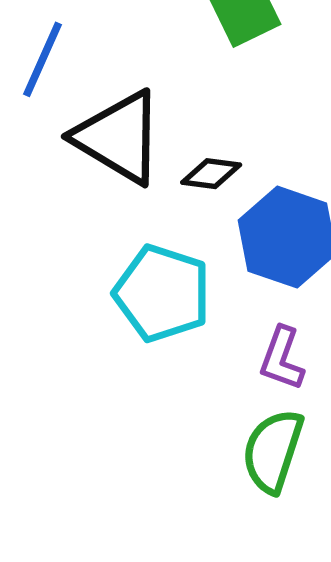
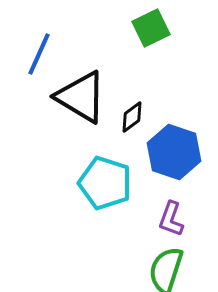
black diamond: (211, 174) -> (132, 117), turned -44

